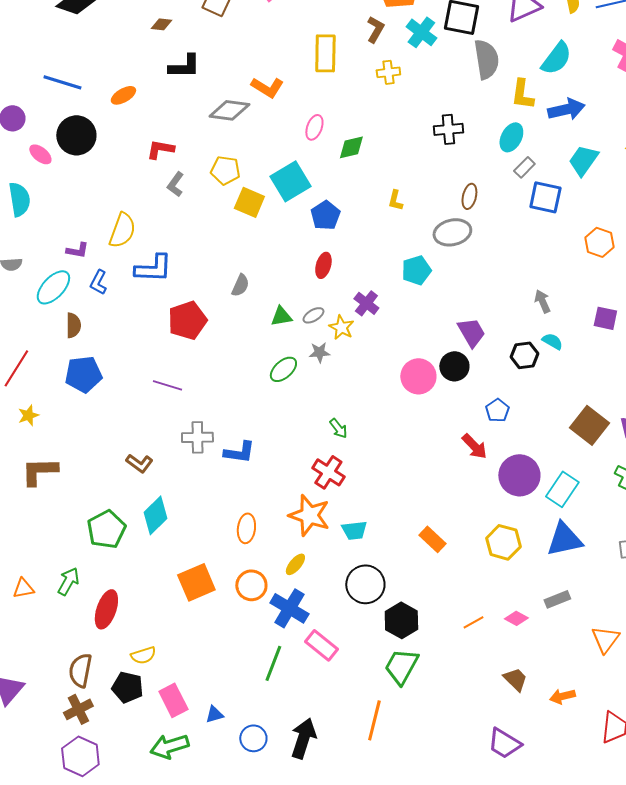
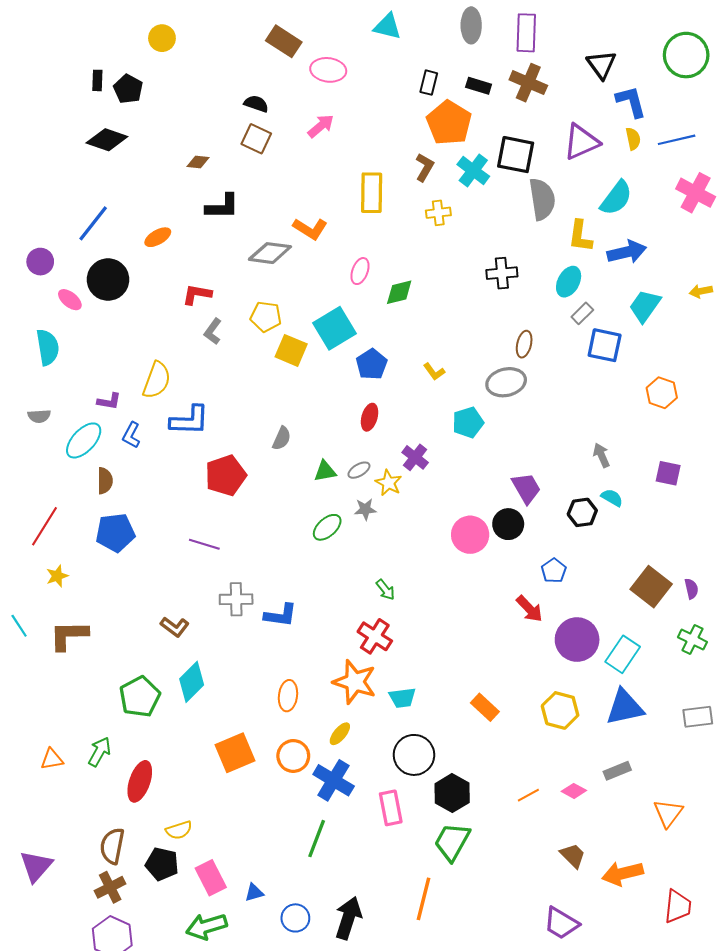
blue line: (62, 82) -> (93, 223), turned -69
yellow L-shape: (395, 200) -> (434, 372), moved, turned -50
pink rectangle: (321, 645) -> (391, 808), moved, turned 40
orange arrow: (562, 696) -> (623, 874), size x1.5

